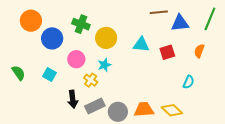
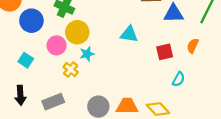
yellow circle: (106, 38) -> (77, 32), moved
red square: (167, 52) -> (165, 52), moved
black arrow: (73, 99) -> (20, 95), moved
gray rectangle: (95, 106) -> (53, 102), moved

